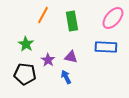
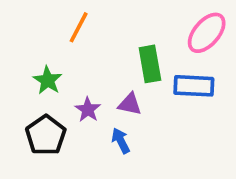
green rectangle: (72, 21) -> (150, 64), moved
black pentagon: (25, 74) -> (46, 135), turned 30

